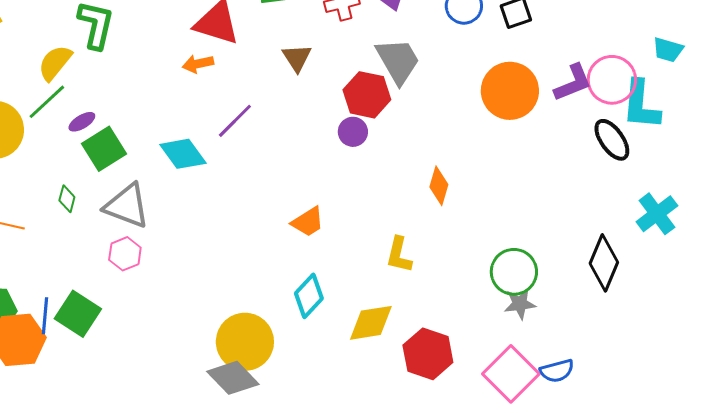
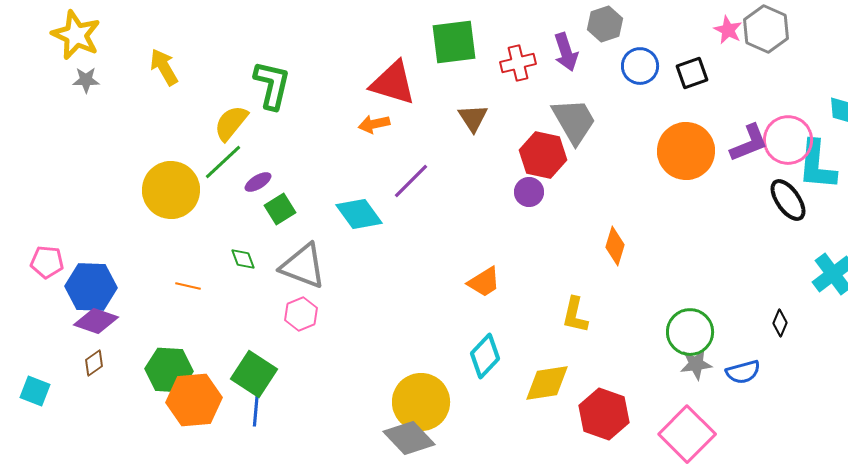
green square: (104, 149) -> (280, 209), size x0.7
green diamond: (67, 199) -> (243, 259), turned -36
black diamond: (604, 263) -> (780, 323), size x0.5
blue line: (45, 316) -> (256, 408), moved
blue semicircle: (557, 371) -> (743, 372), moved

